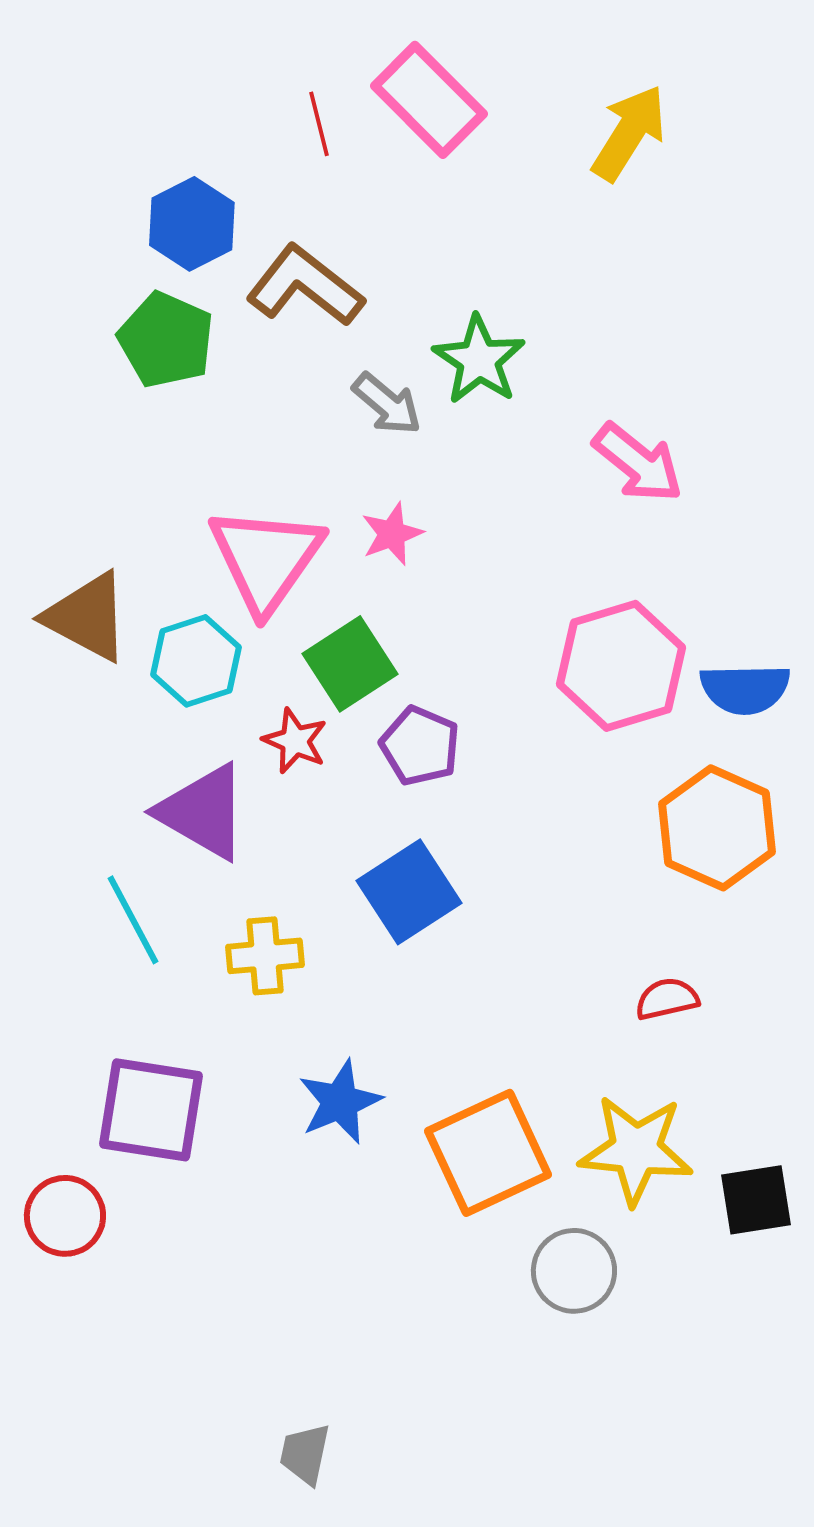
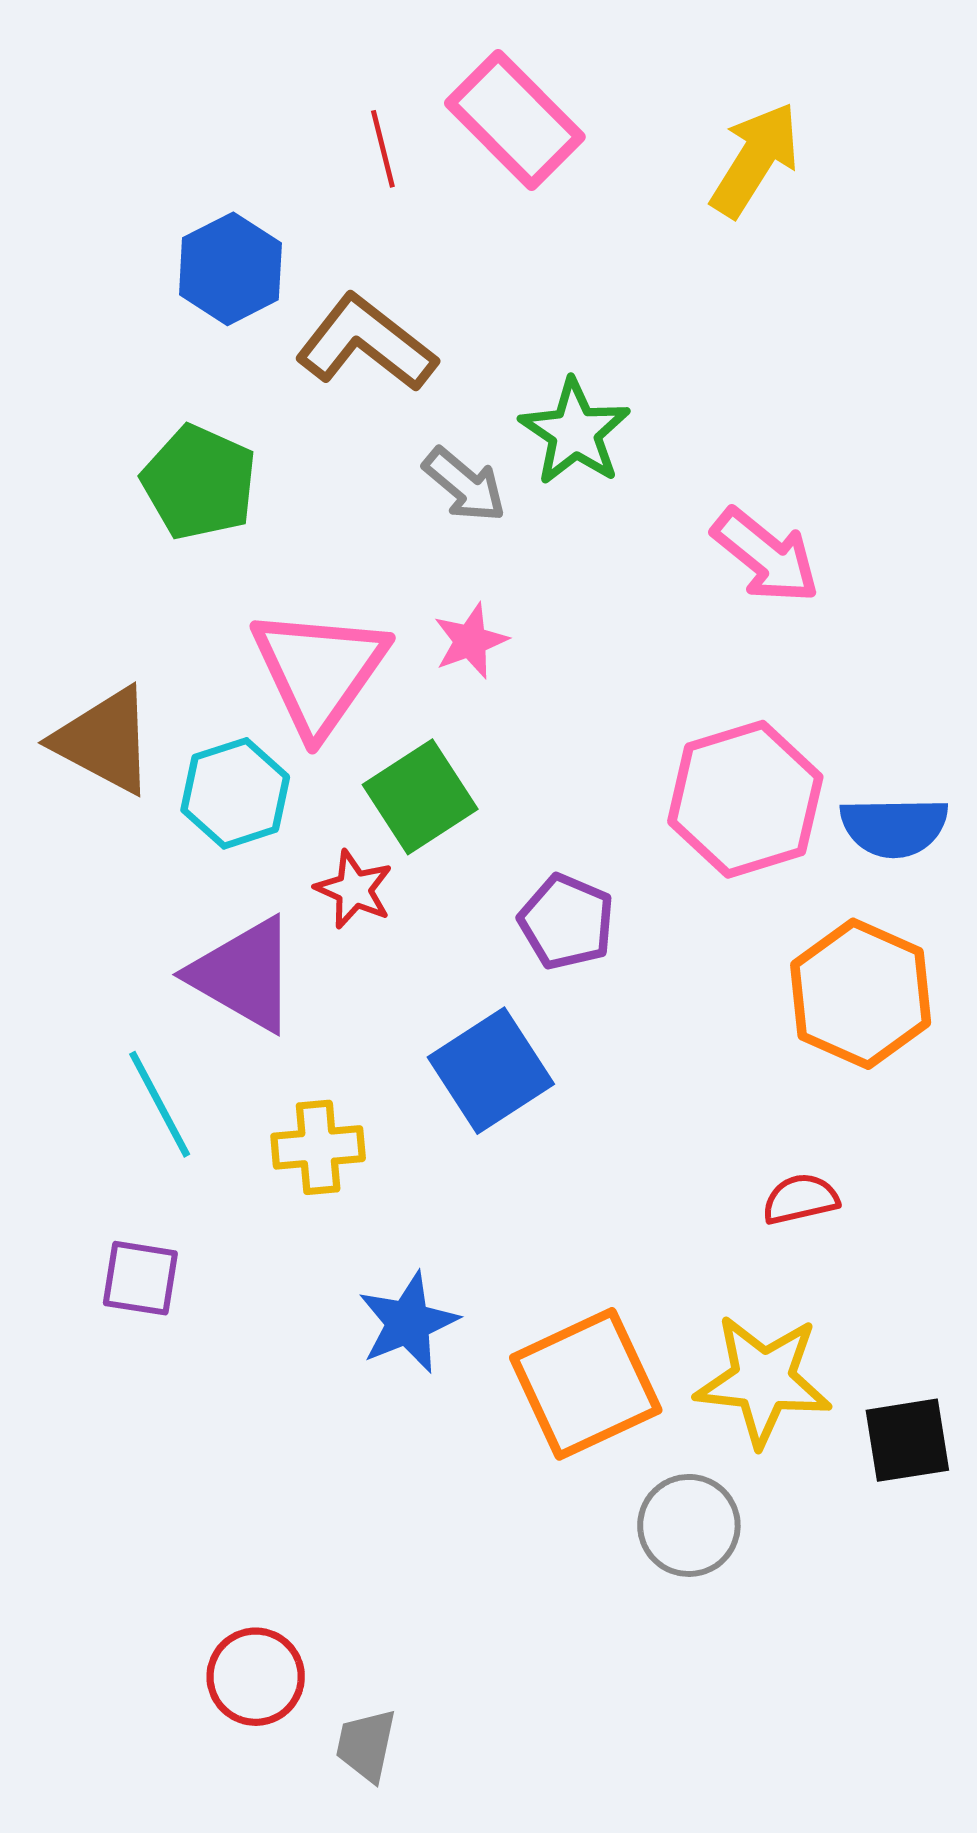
green pentagon: (166, 340) -> (199, 482), moved
purple pentagon: (420, 746) -> (566, 922), moved
purple square: (151, 1110) -> (140, 1278), moved, size x0.6
red circle: (65, 1216) -> (256, 1677), moved

